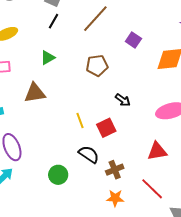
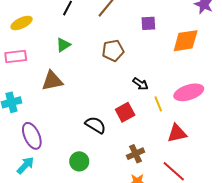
purple square: (133, 40) -> (148, 23), turned -35
yellow line: (80, 121) -> (158, 104), moved
black semicircle: (89, 154) -> (95, 125), moved

